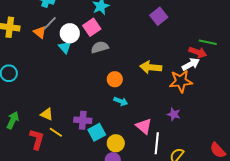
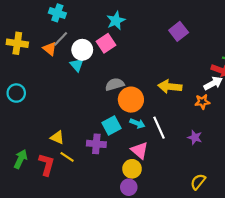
gray semicircle: (100, 47) -> (115, 84), moved
orange circle: (115, 79) -> (131, 100), size x1.5
orange star: (181, 81) -> (202, 102), size x0.6
green arrow: (13, 120) -> (21, 159), moved
pink triangle: (144, 126) -> (140, 150), moved
cyan square: (97, 132) -> (111, 126), moved
white line: (157, 143) -> (159, 128), moved, turned -30

